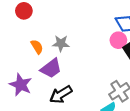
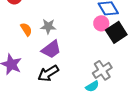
purple trapezoid: (51, 68) -> (51, 49), moved

